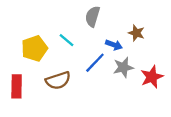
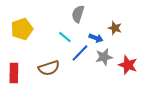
cyan line: (66, 40) -> (65, 37), moved
yellow pentagon: (34, 48) -> (22, 29), moved
red star: (152, 77) -> (128, 65), turned -30

